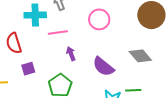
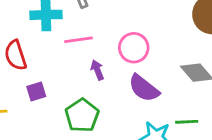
pink circle: (99, 19) -> (134, 48), moved

